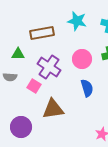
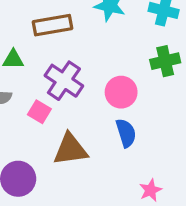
pink circle: (82, 59) -> (121, 92), moved
blue semicircle: (87, 88) -> (126, 133), moved

